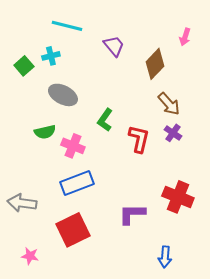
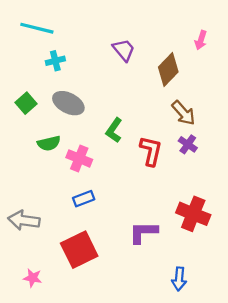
cyan line: (67, 26) -> (37, 28), moved
green square: (24, 66) -> (26, 103), moved
blue rectangle: (77, 183) -> (84, 199), size x0.6

